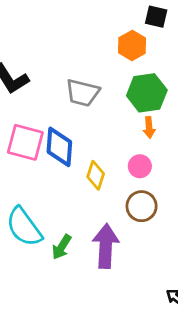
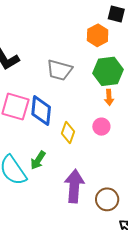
brown circle: (142, 206) -> (107, 199), moved
green arrow: (62, 247) -> (38, 160), moved

